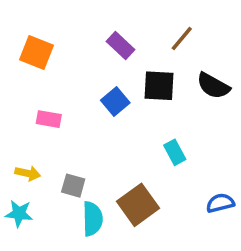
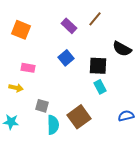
brown line: (182, 39) -> (95, 19), moved
black square: (159, 86) -> (98, 66), moved
yellow arrow: (28, 173) -> (16, 88), moved

